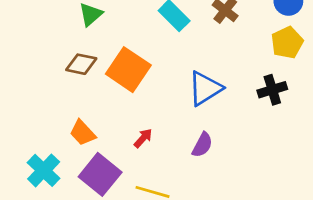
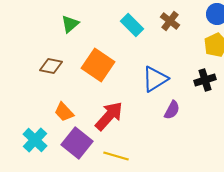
brown diamond: (81, 64) -> (51, 66), moved
red arrow: (143, 138) -> (109, 116), size x2.0
purple semicircle: (202, 145) -> (172, 110), moved

